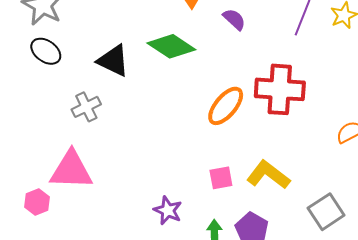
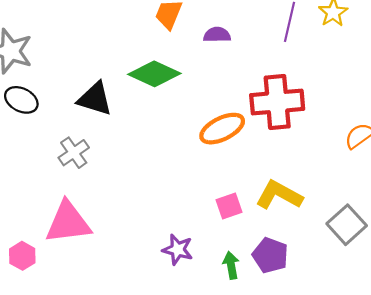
purple semicircle: (234, 19) -> (217, 35), turned -35
orange ellipse: (226, 106) -> (222, 129), turned 33
pink hexagon: (37, 202) -> (22, 256), moved

